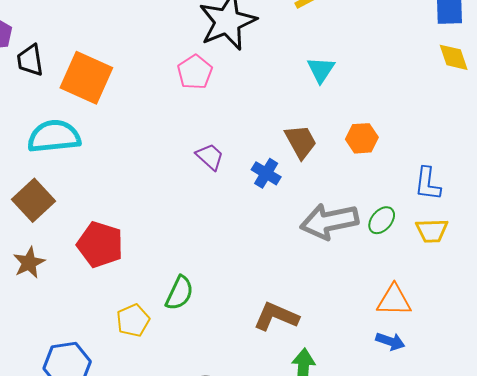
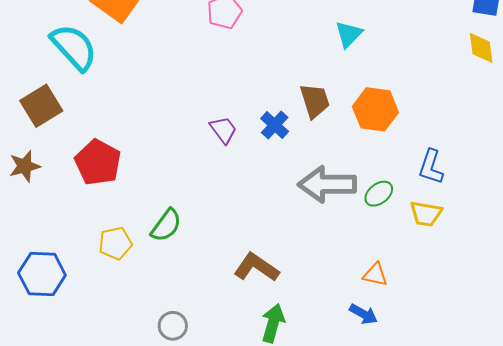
cyan semicircle: (54, 136) -> (74, 47), turned 42
orange hexagon: (362, 138) -> (375, 109), size x1.4
purple trapezoid: (210, 157) -> (223, 130), moved
orange triangle: (394, 300) -> (375, 275), size x0.7

